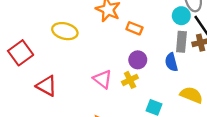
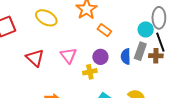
blue semicircle: (171, 62) -> (126, 57), moved
pink triangle: (103, 79) -> (68, 55), moved
red triangle: (47, 86) -> (35, 58), moved

